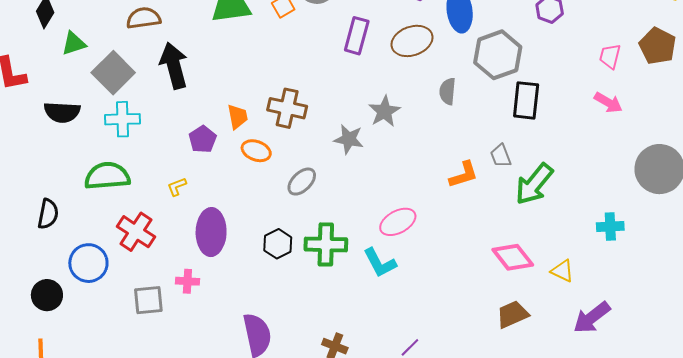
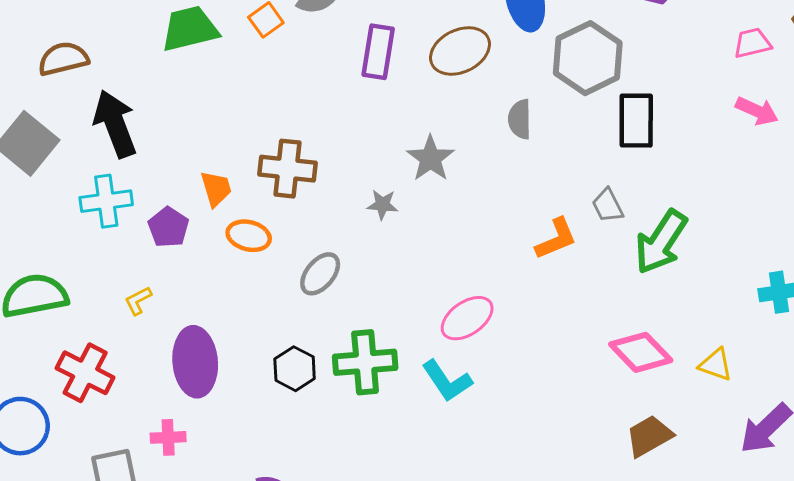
pink trapezoid: (610, 56) -> (752, 43), turned 68
cyan cross: (122, 119) -> (106, 201), moved
gray star: (349, 139) -> (382, 205), size x0.7

